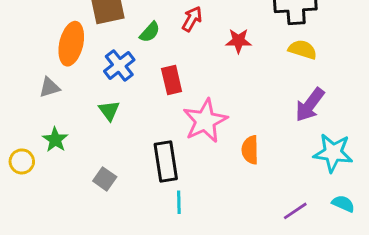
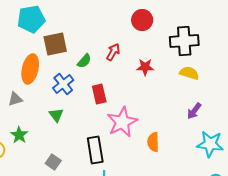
purple arrow: (310, 105) -> (194, 111), size x0.7

